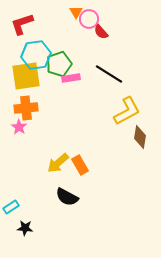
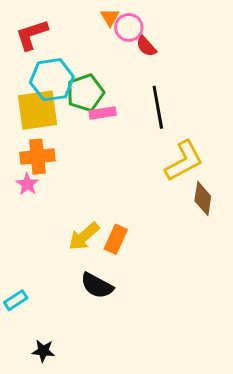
black line: (109, 74) -> (158, 107), turned 48
orange rectangle: (80, 165) -> (116, 239), turned 54
black star: (25, 228) -> (43, 351), moved

